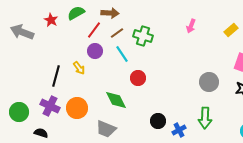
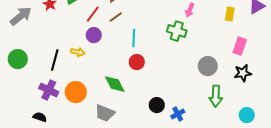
yellow rectangle: (231, 30) -> (230, 14), turned -40
gray arrow: (22, 32) -> (21, 16), turned 120
green cross: (143, 36) -> (177, 31), moved
cyan line: (122, 54) -> (134, 38), moved, turned 36
yellow arrow: (79, 68) -> (78, 52), turned -40
green circle: (19, 112) -> (18, 59), moved
green arrow: (205, 118) -> (216, 96), moved

